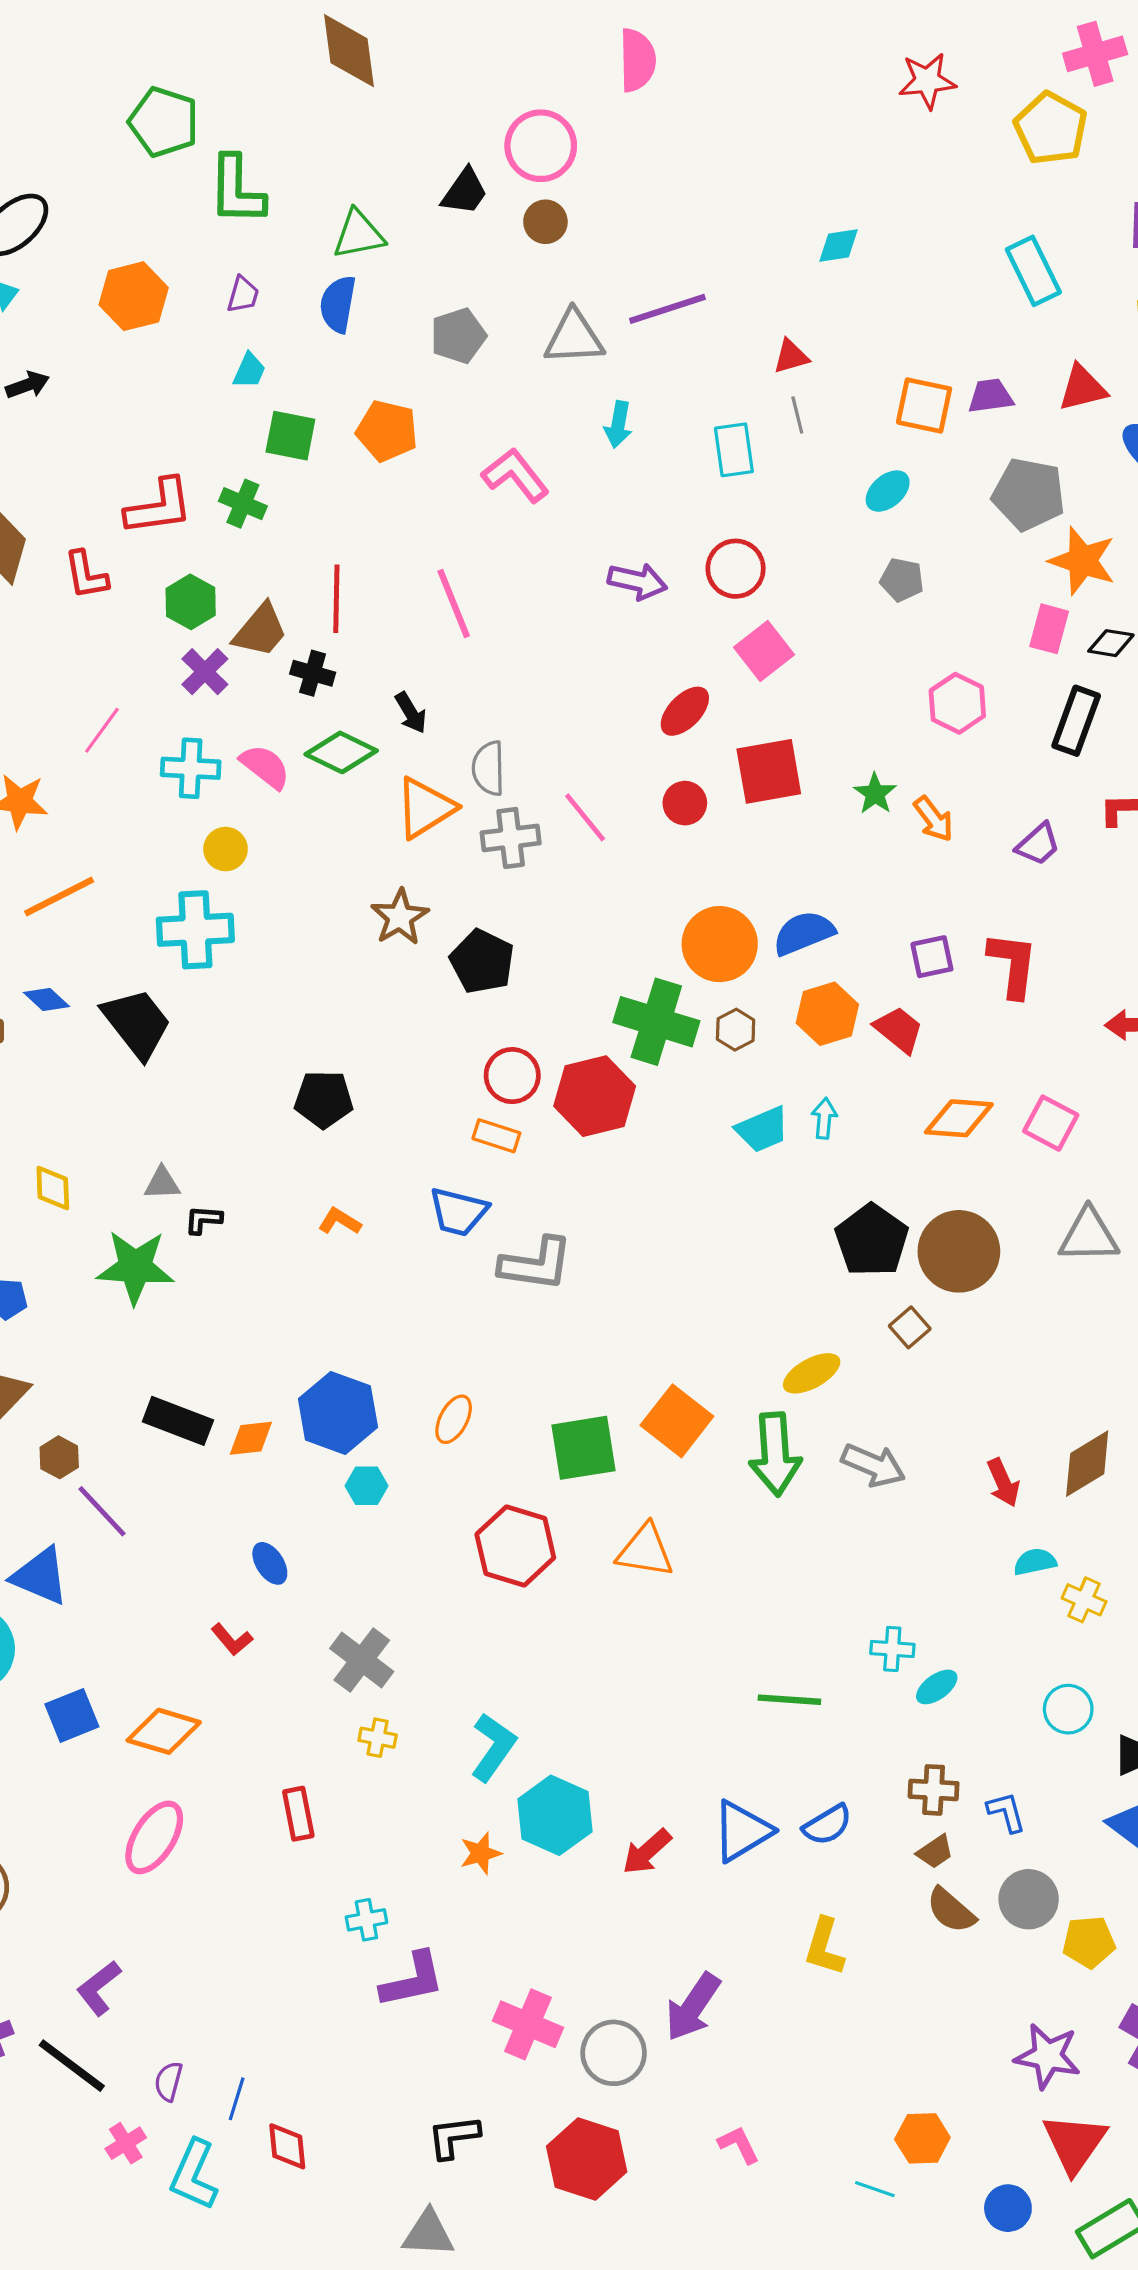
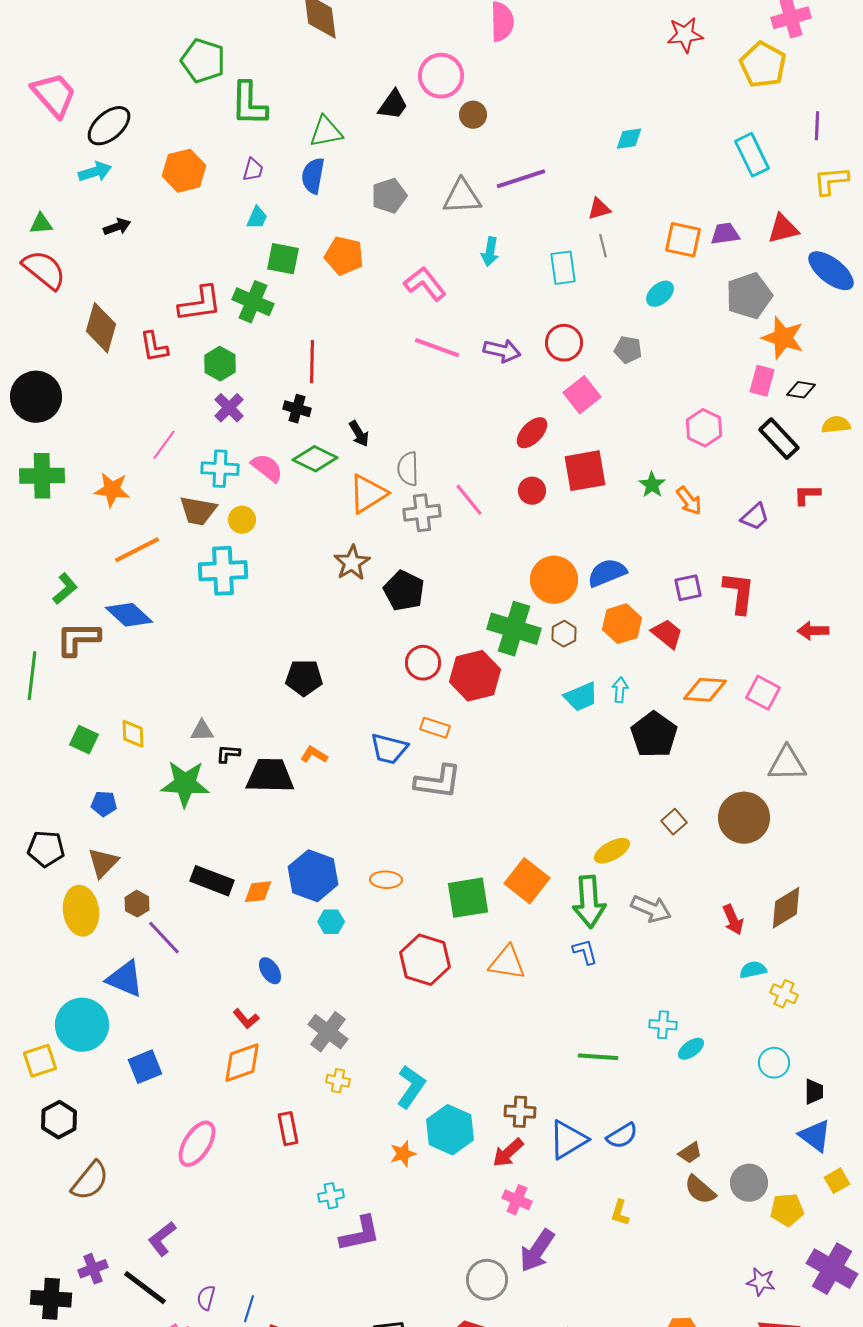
brown circle: (545, 222) -> (473, 115), moved
gray pentagon: (1029, 494) -> (749, 296), turned -30
green cross: (243, 504) -> (253, 302), size x1.4
gray pentagon: (902, 580) -> (628, 350), moved
pink line: (454, 604) -> (437, 348), moved, turned -48
brown trapezoid: (260, 630) -> (198, 511), moved, turned 60
black rectangle: (1076, 721) -> (779, 439), turned -63
blue diamond: (47, 1000) -> (129, 615), size x1.6
black trapezoid: (137, 1023) -> (270, 776), moved, turned -51
orange rectangle: (496, 1136) -> (435, 728), moved
black pentagon: (872, 1240) -> (654, 735), moved
brown circle: (959, 1251) -> (744, 818), moved
orange ellipse: (454, 1419) -> (386, 880), turned 64
orange diamond: (164, 1731) -> (242, 1063), moved, turned -36
brown cross: (934, 1790) -> (520, 1112), moved
blue L-shape: (1006, 1812) -> (585, 952), moved
yellow L-shape: (824, 1947) -> (620, 1213), size x0.7
pink cross: (528, 2024) -> (517, 1200), moved, size x0.7
purple star: (1048, 2056) -> (761, 1282), size x0.7

